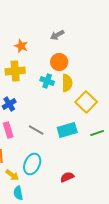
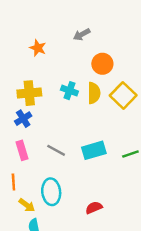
orange circle: (59, 62) -> (102, 64), moved
yellow cross: (15, 71) -> (29, 93), moved
yellow square: (86, 102) -> (123, 95), moved
cyan ellipse: (32, 164) -> (51, 192), turned -30

